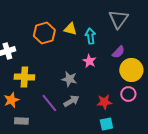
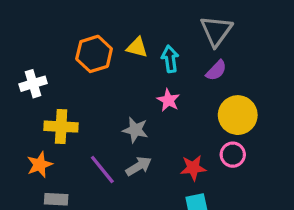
purple semicircle: (118, 52) -> (216, 70), moved

